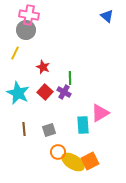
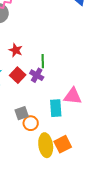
pink triangle: (100, 113) -> (73, 96), turned 36
orange circle: (58, 152) -> (31, 123), moved
yellow ellipse: (73, 162) -> (46, 145), turned 50

